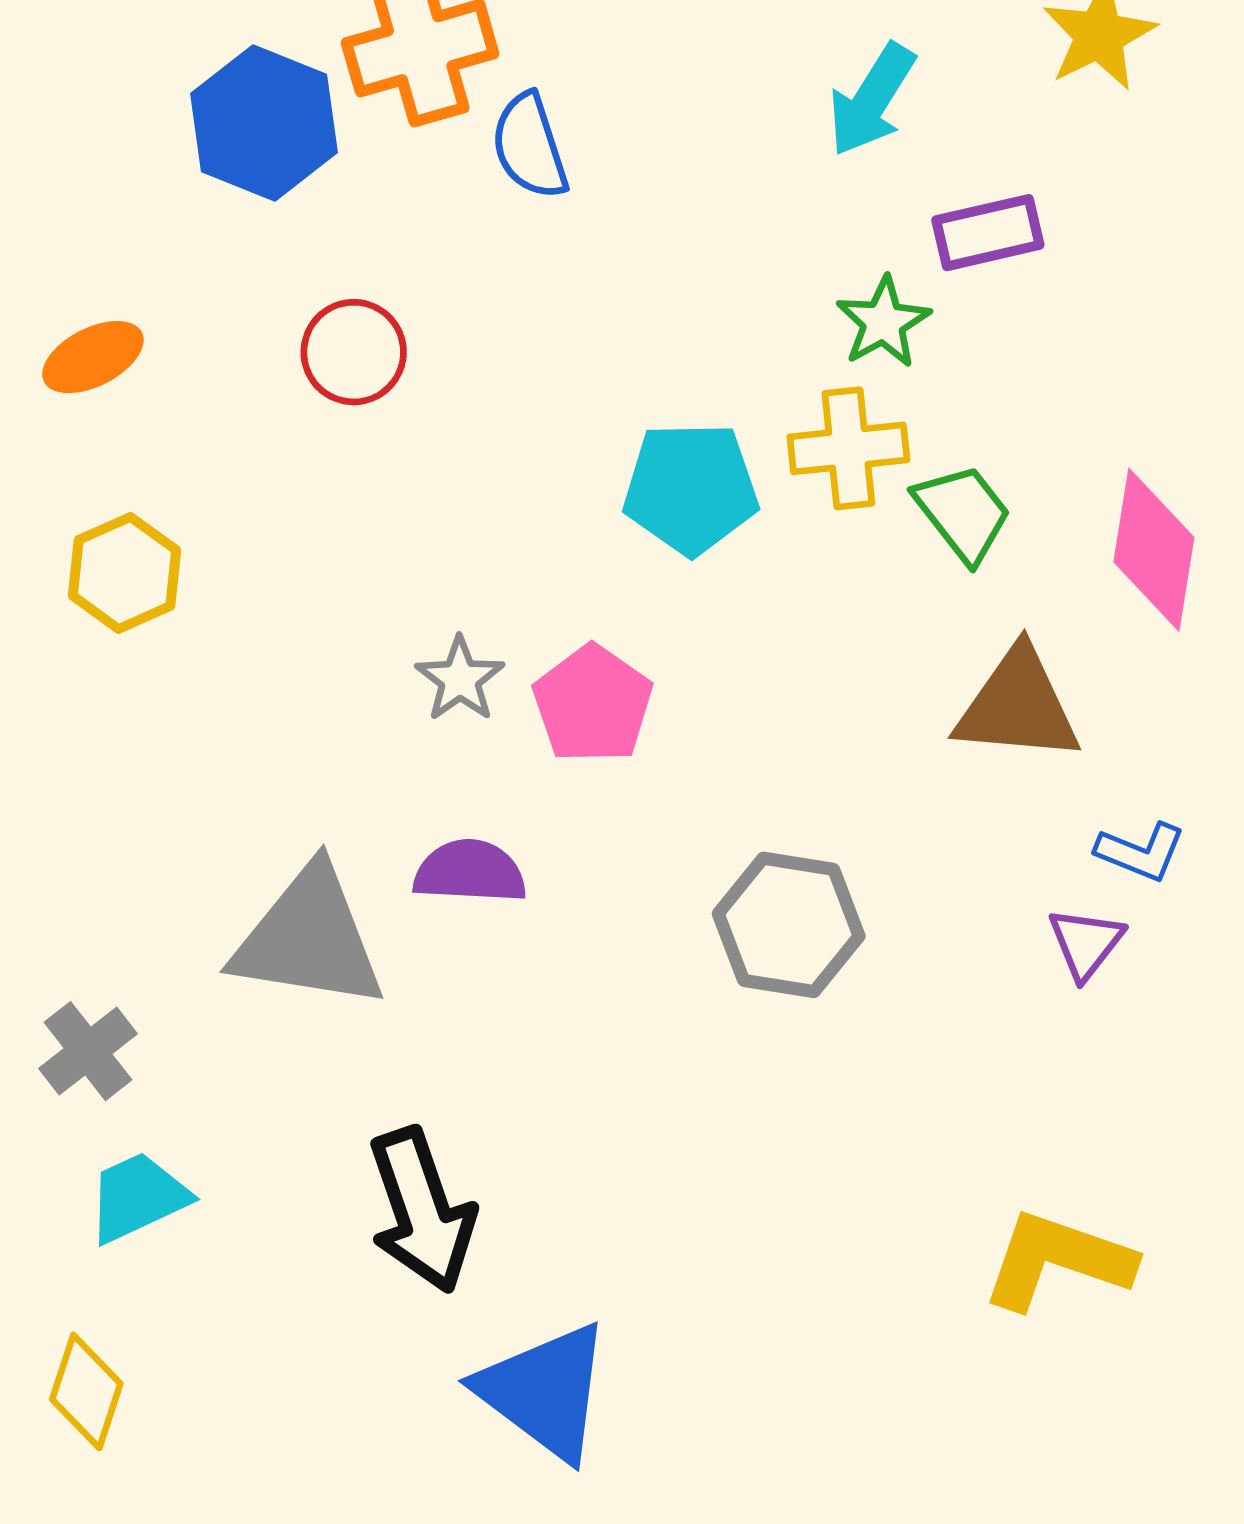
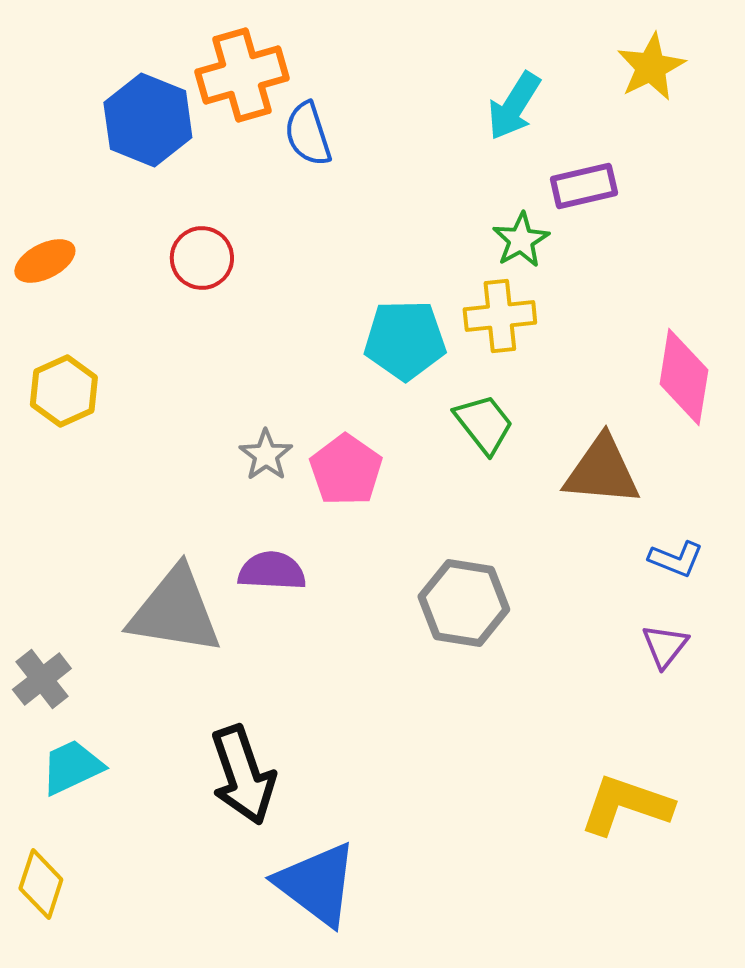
green trapezoid: (963, 513) -> (484, 424), moved
purple triangle: (1086, 943) -> (665, 646), moved

